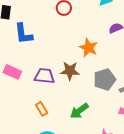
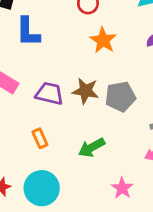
orange star: (88, 48) -> (103, 40), moved
gray pentagon: (105, 79) -> (120, 97), moved

